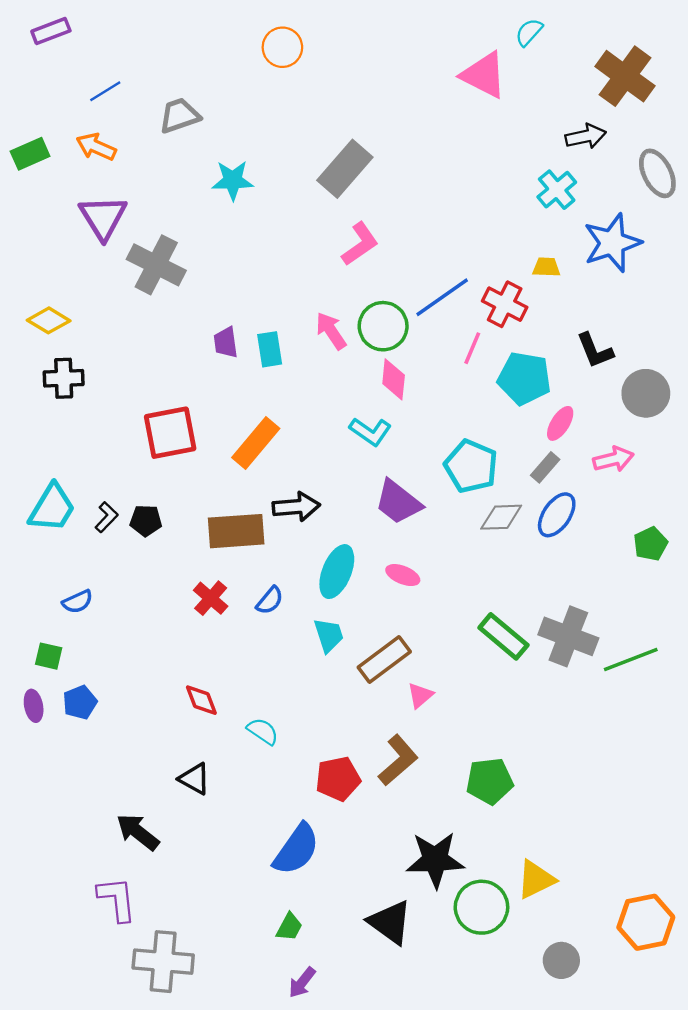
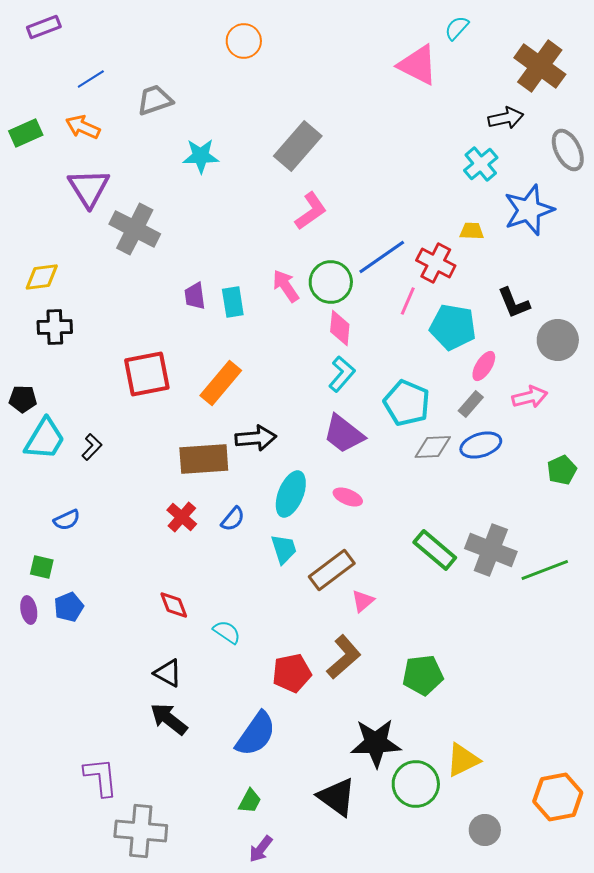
yellow diamond: (49, 320) -> (42, 277), turned -39
cyan L-shape: (370, 432) -> (342, 374), moved, turned -84
blue ellipse: (557, 515) -> (481, 445), turned 39
black pentagon: (146, 521) -> (23, 399), moved
black arrow: (138, 832) -> (169, 719), moved

